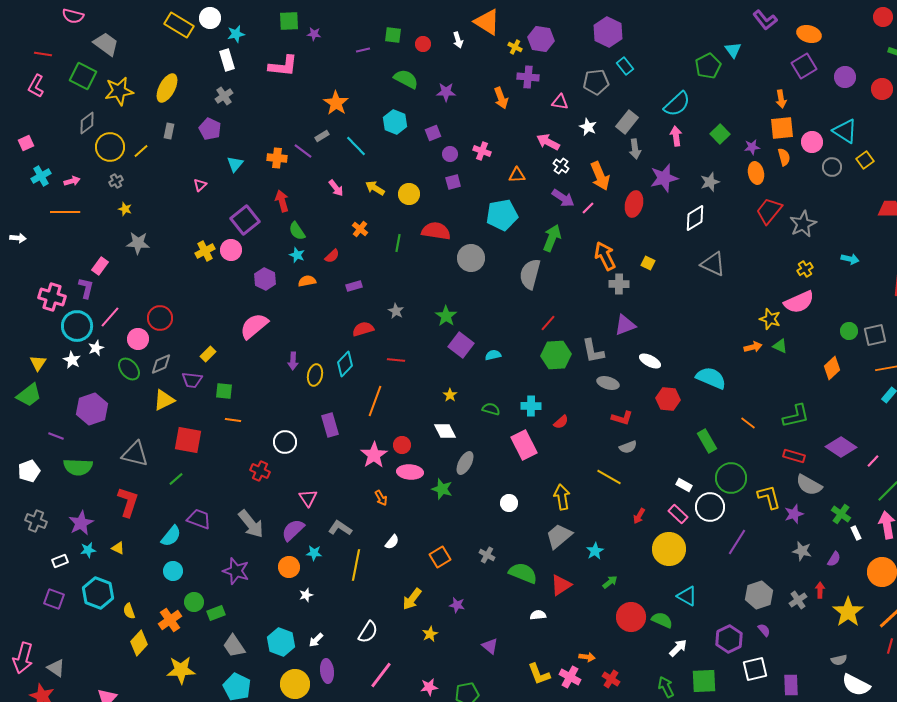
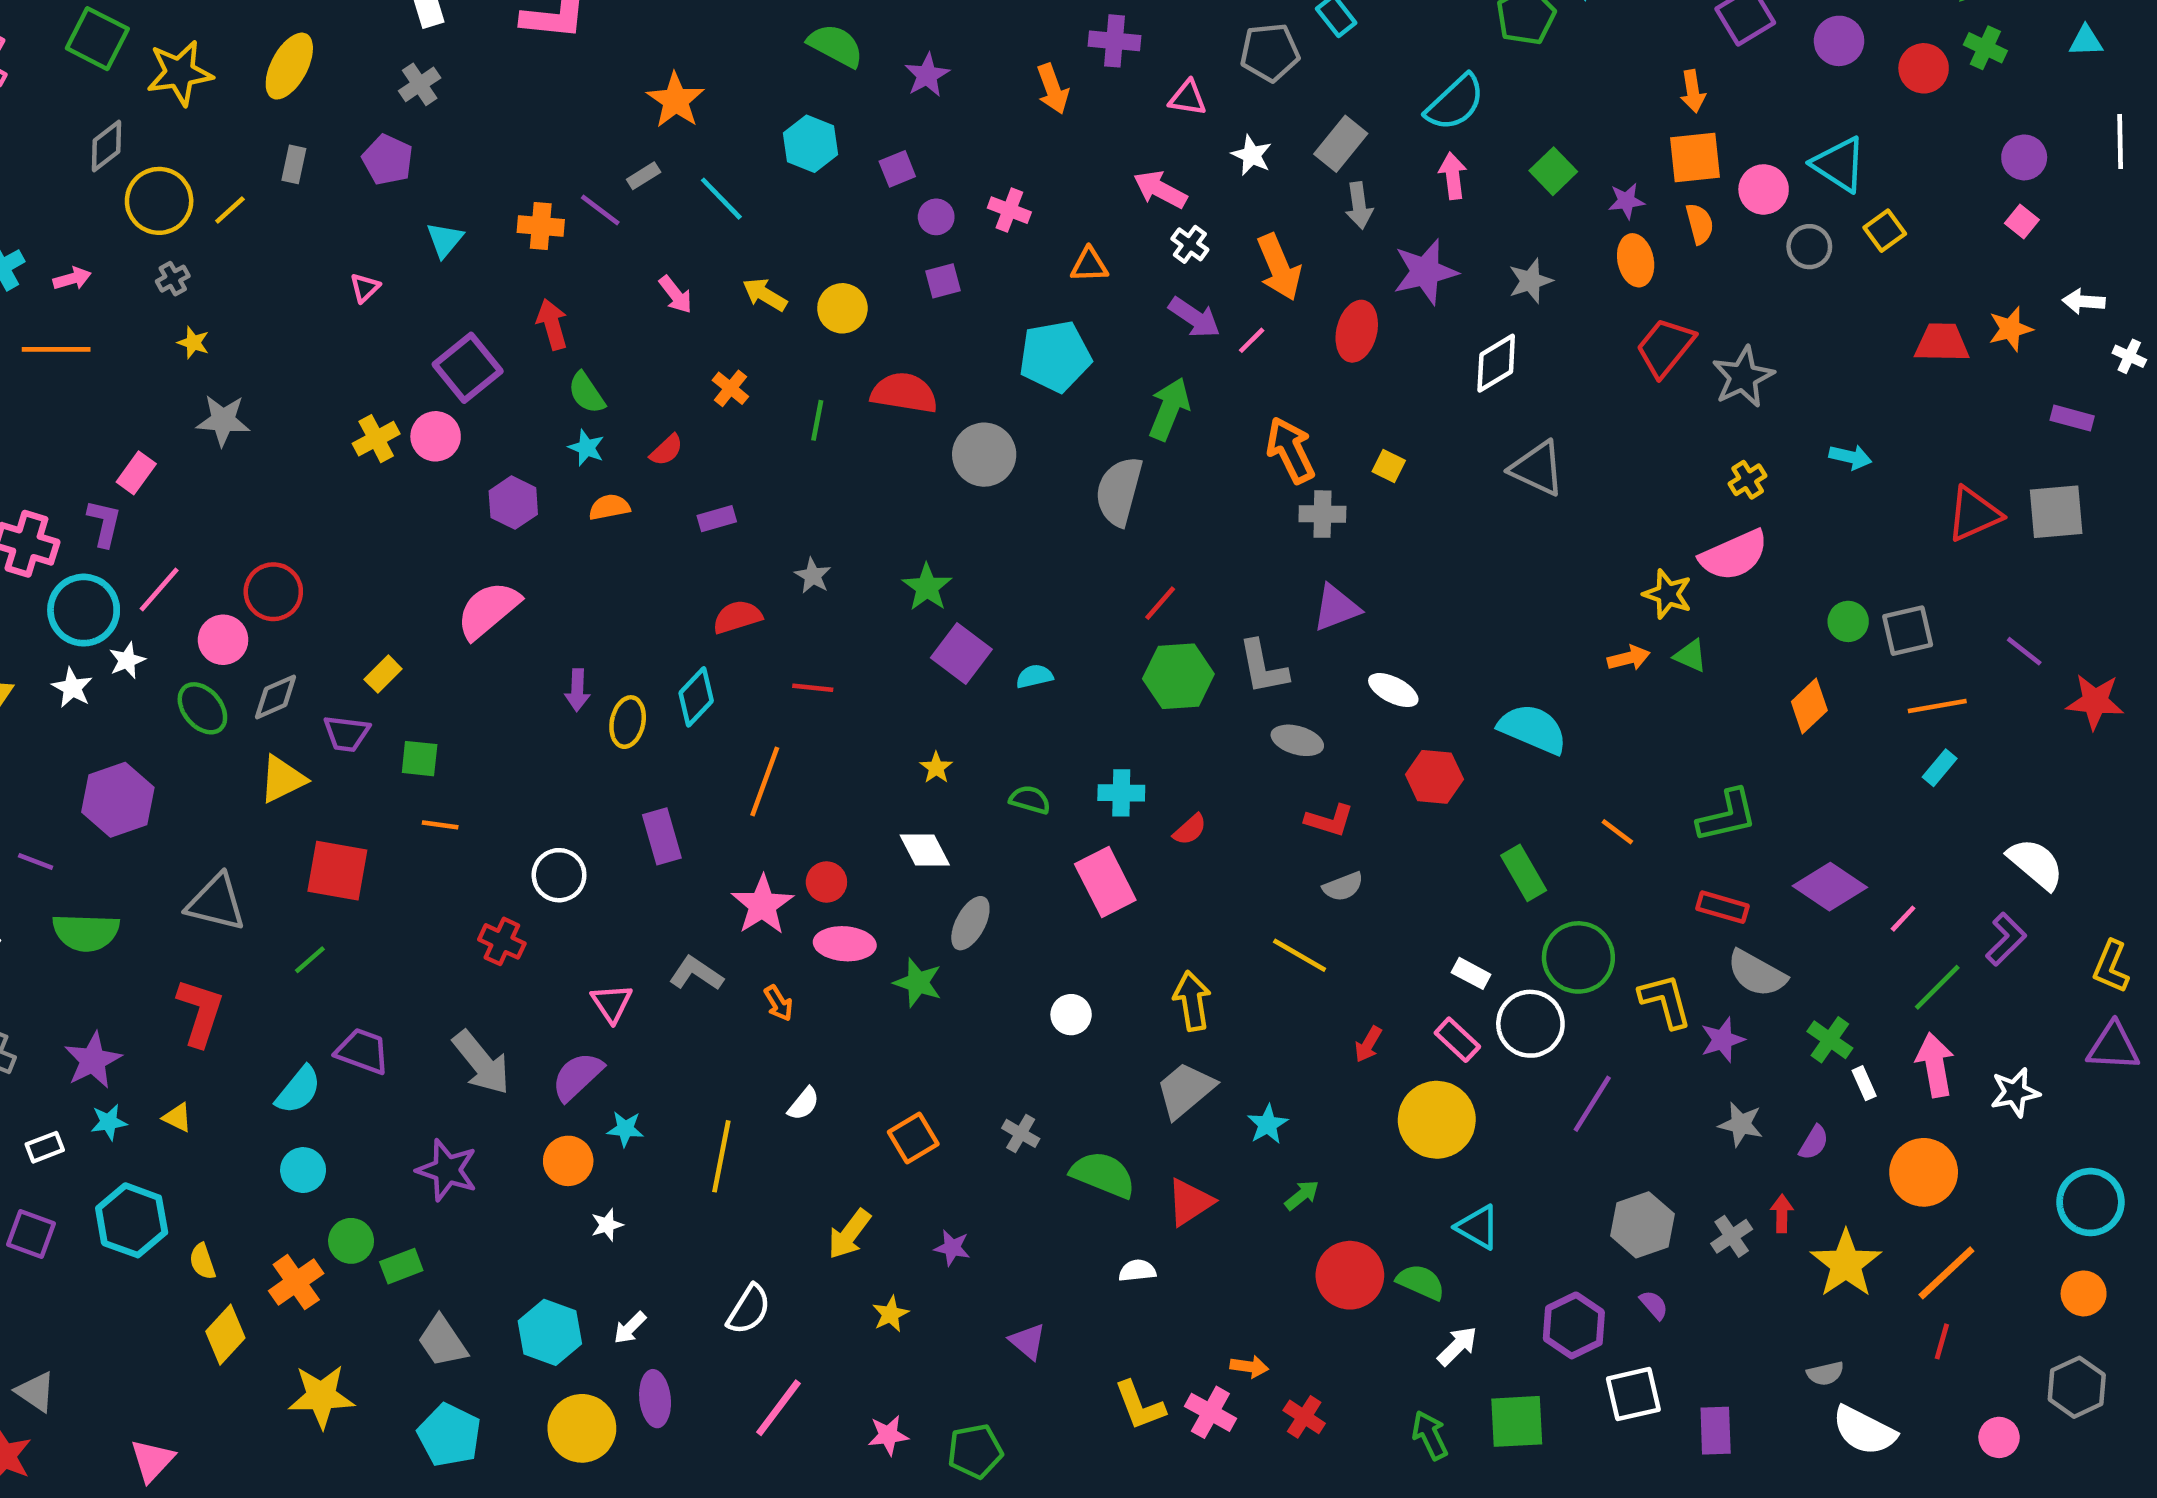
purple star: (446, 92) -> (927, 75), turned -30
gray L-shape: (340, 528) -> (696, 973), moved

